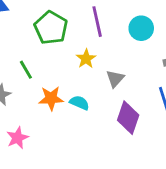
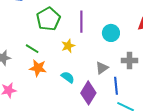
green line: (26, 70) -> (32, 49), moved, turned -40
gray triangle: (115, 79) -> (102, 68), moved
cyan semicircle: (79, 103) -> (68, 77), moved

